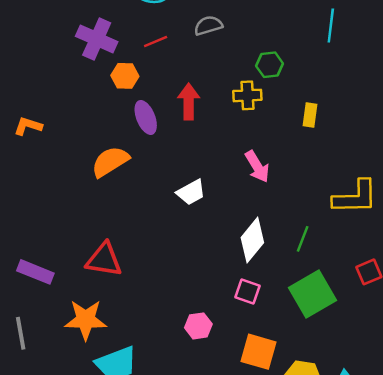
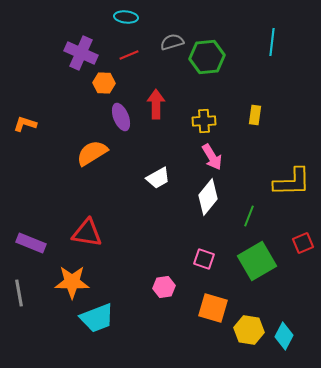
green hexagon: (270, 65) -> (207, 57), moved, size x1.6
yellow cross: (247, 95) -> (204, 121), moved
white diamond: (252, 240) -> (208, 197), moved

